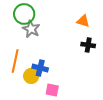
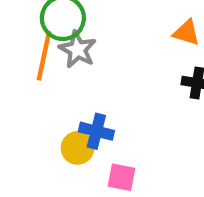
orange line: (15, 61) -> (44, 56), moved

